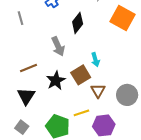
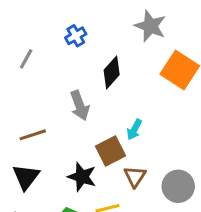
gray line: (20, 18) -> (26, 59), turned 40
cyan arrow: (95, 60) -> (134, 130), turned 40
black star: (56, 80) -> (82, 177), moved, turned -30

